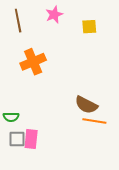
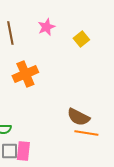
yellow square: (89, 27) -> (81, 39), turned -35

